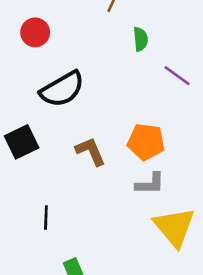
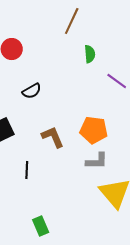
black semicircle: (62, 89) -> (32, 91), size x0.6
black line: (46, 218) -> (27, 170), moved

